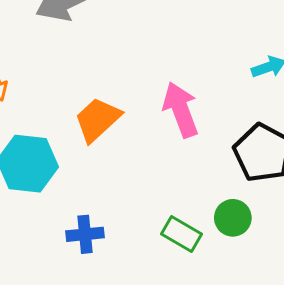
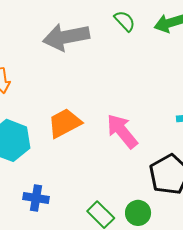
pink arrow: (181, 110) -> (122, 131), turned -33

